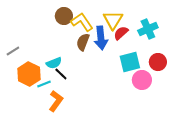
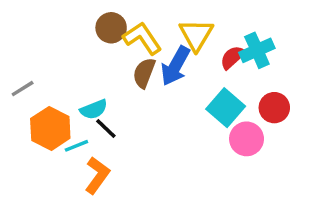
red semicircle: (121, 33) -> (233, 57), moved
blue arrow: (101, 38) -> (175, 66), turned 35
cyan square: (130, 62) -> (226, 108), turned -35

